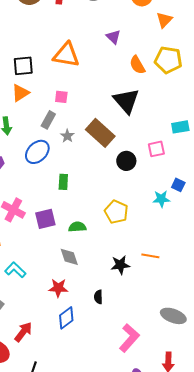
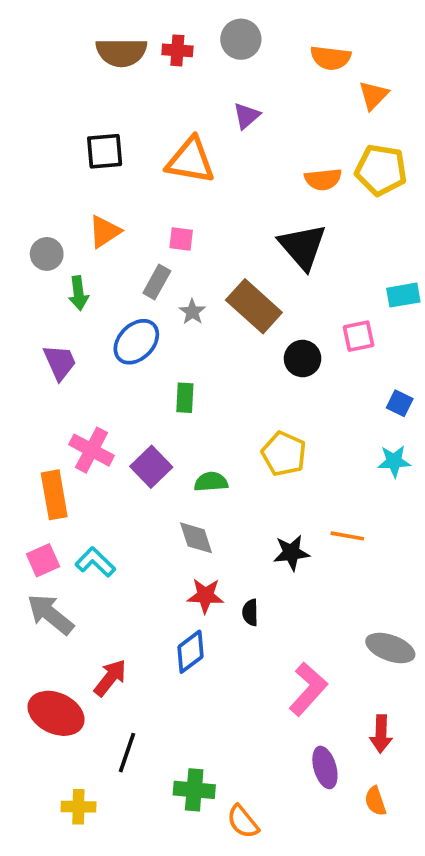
purple triangle: (113, 37) -> (247, 116), moved, turned 35
orange semicircle: (137, 65) -> (323, 179), turned -66
black square: (23, 66) -> (105, 151), moved
cyan star: (161, 199) -> (394, 461), moved
purple square: (45, 219) -> (151, 467), turned -30
red star: (58, 288) -> (205, 596), moved

